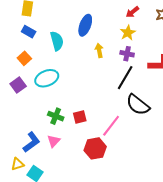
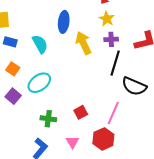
yellow arrow: (99, 50) -> (83, 43), size x1.6
green cross: (56, 116) -> (48, 119), moved
pink triangle: (54, 141) -> (72, 142), moved

